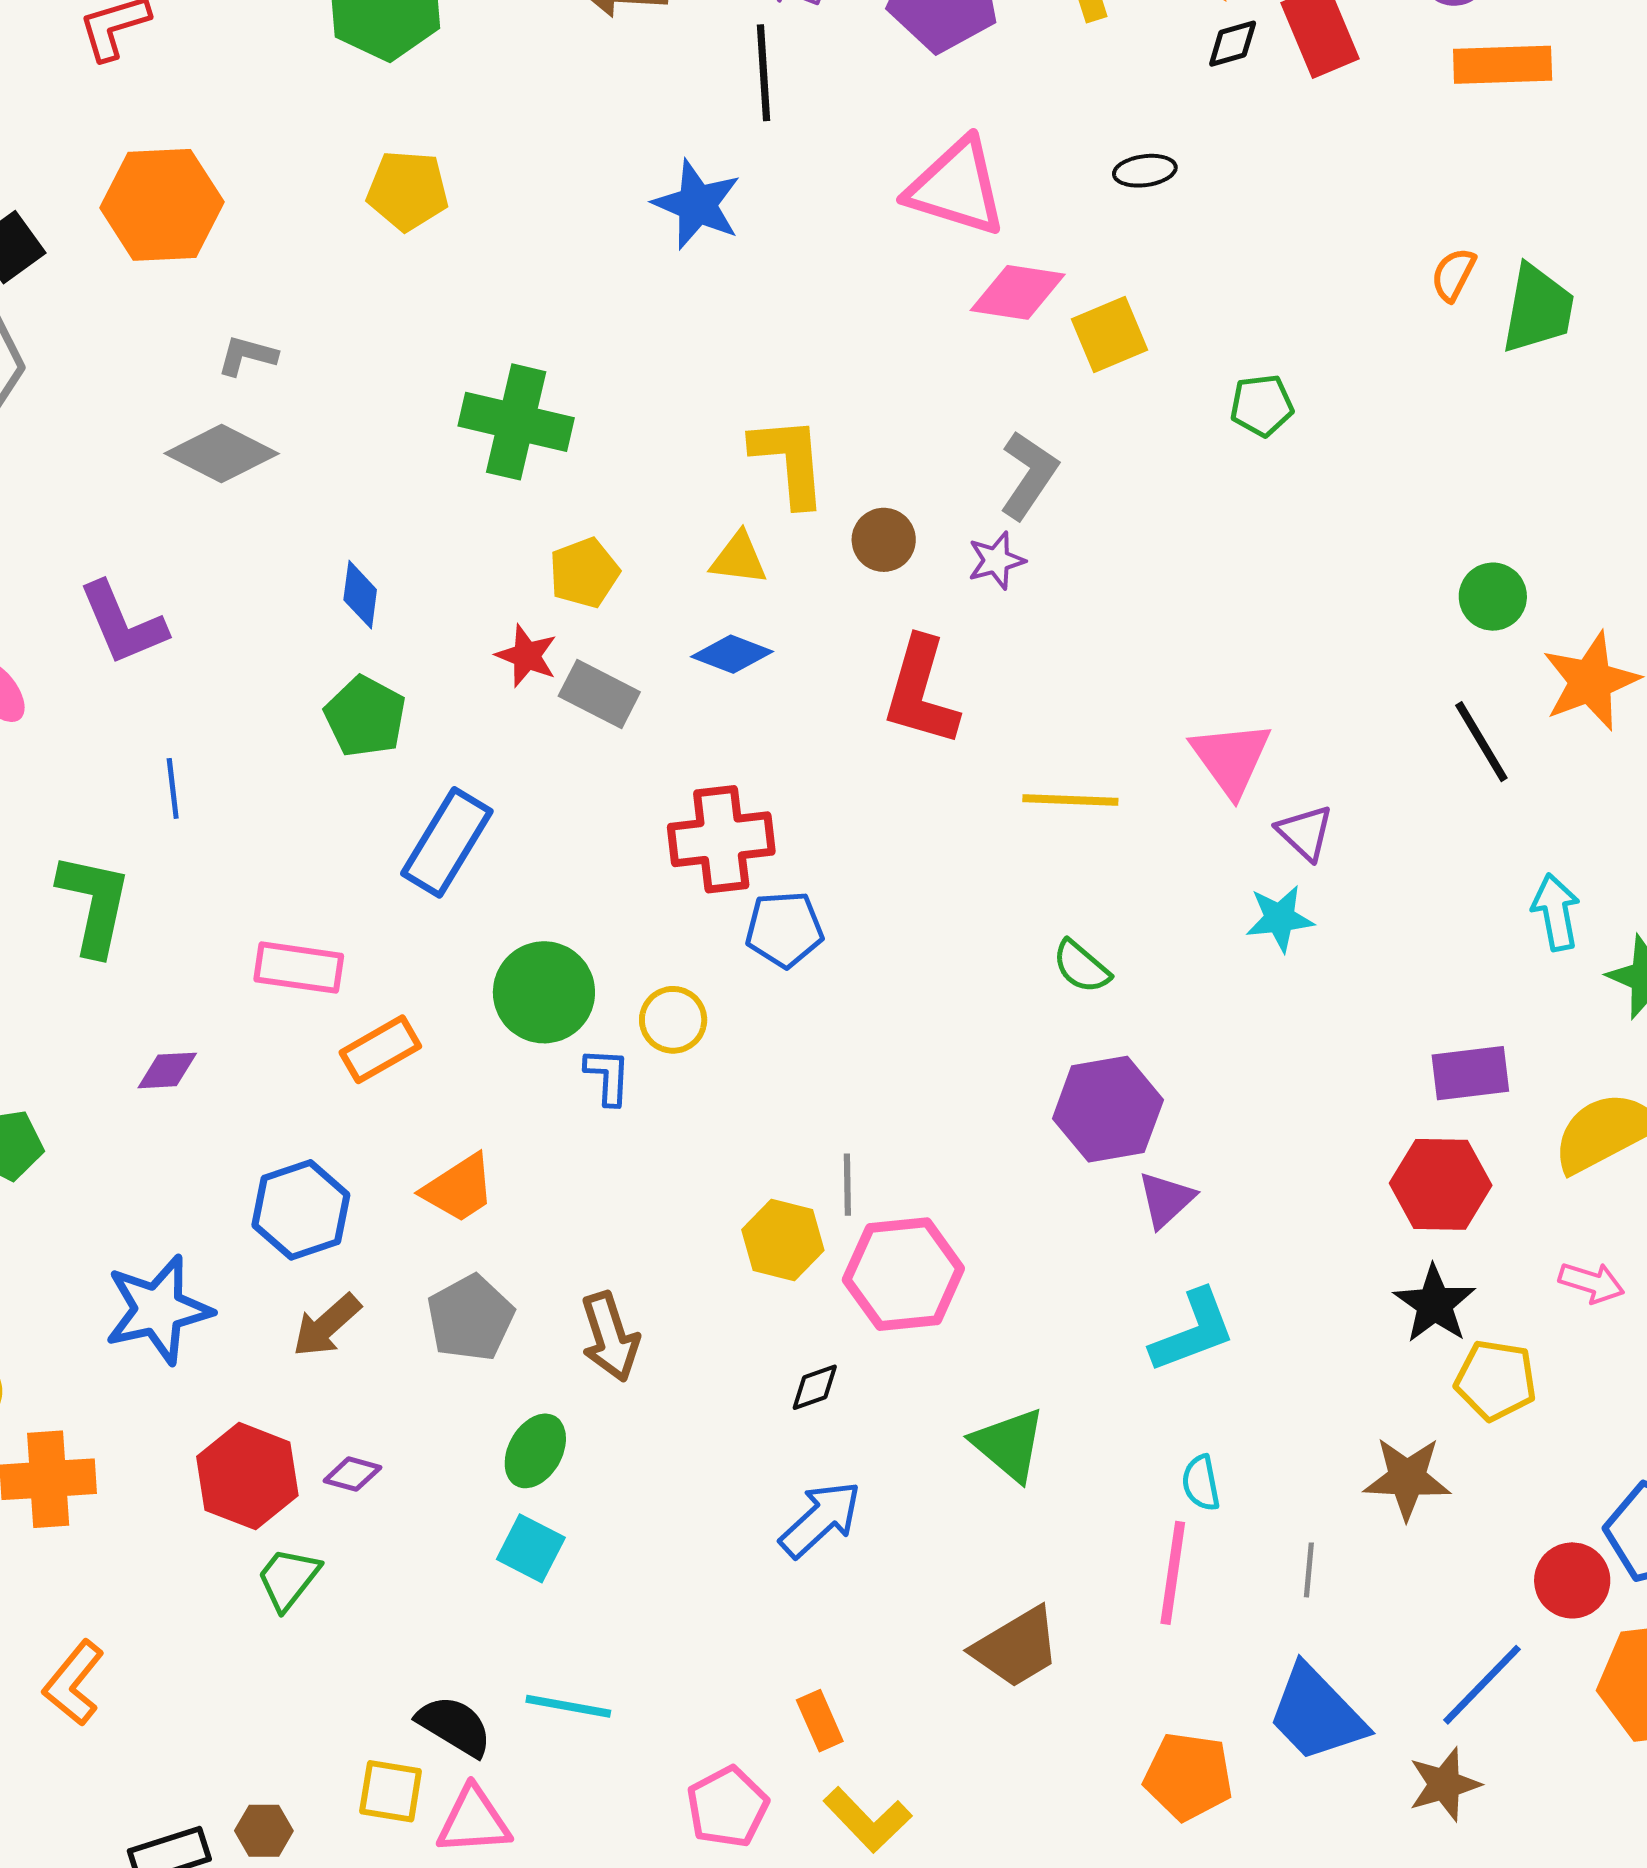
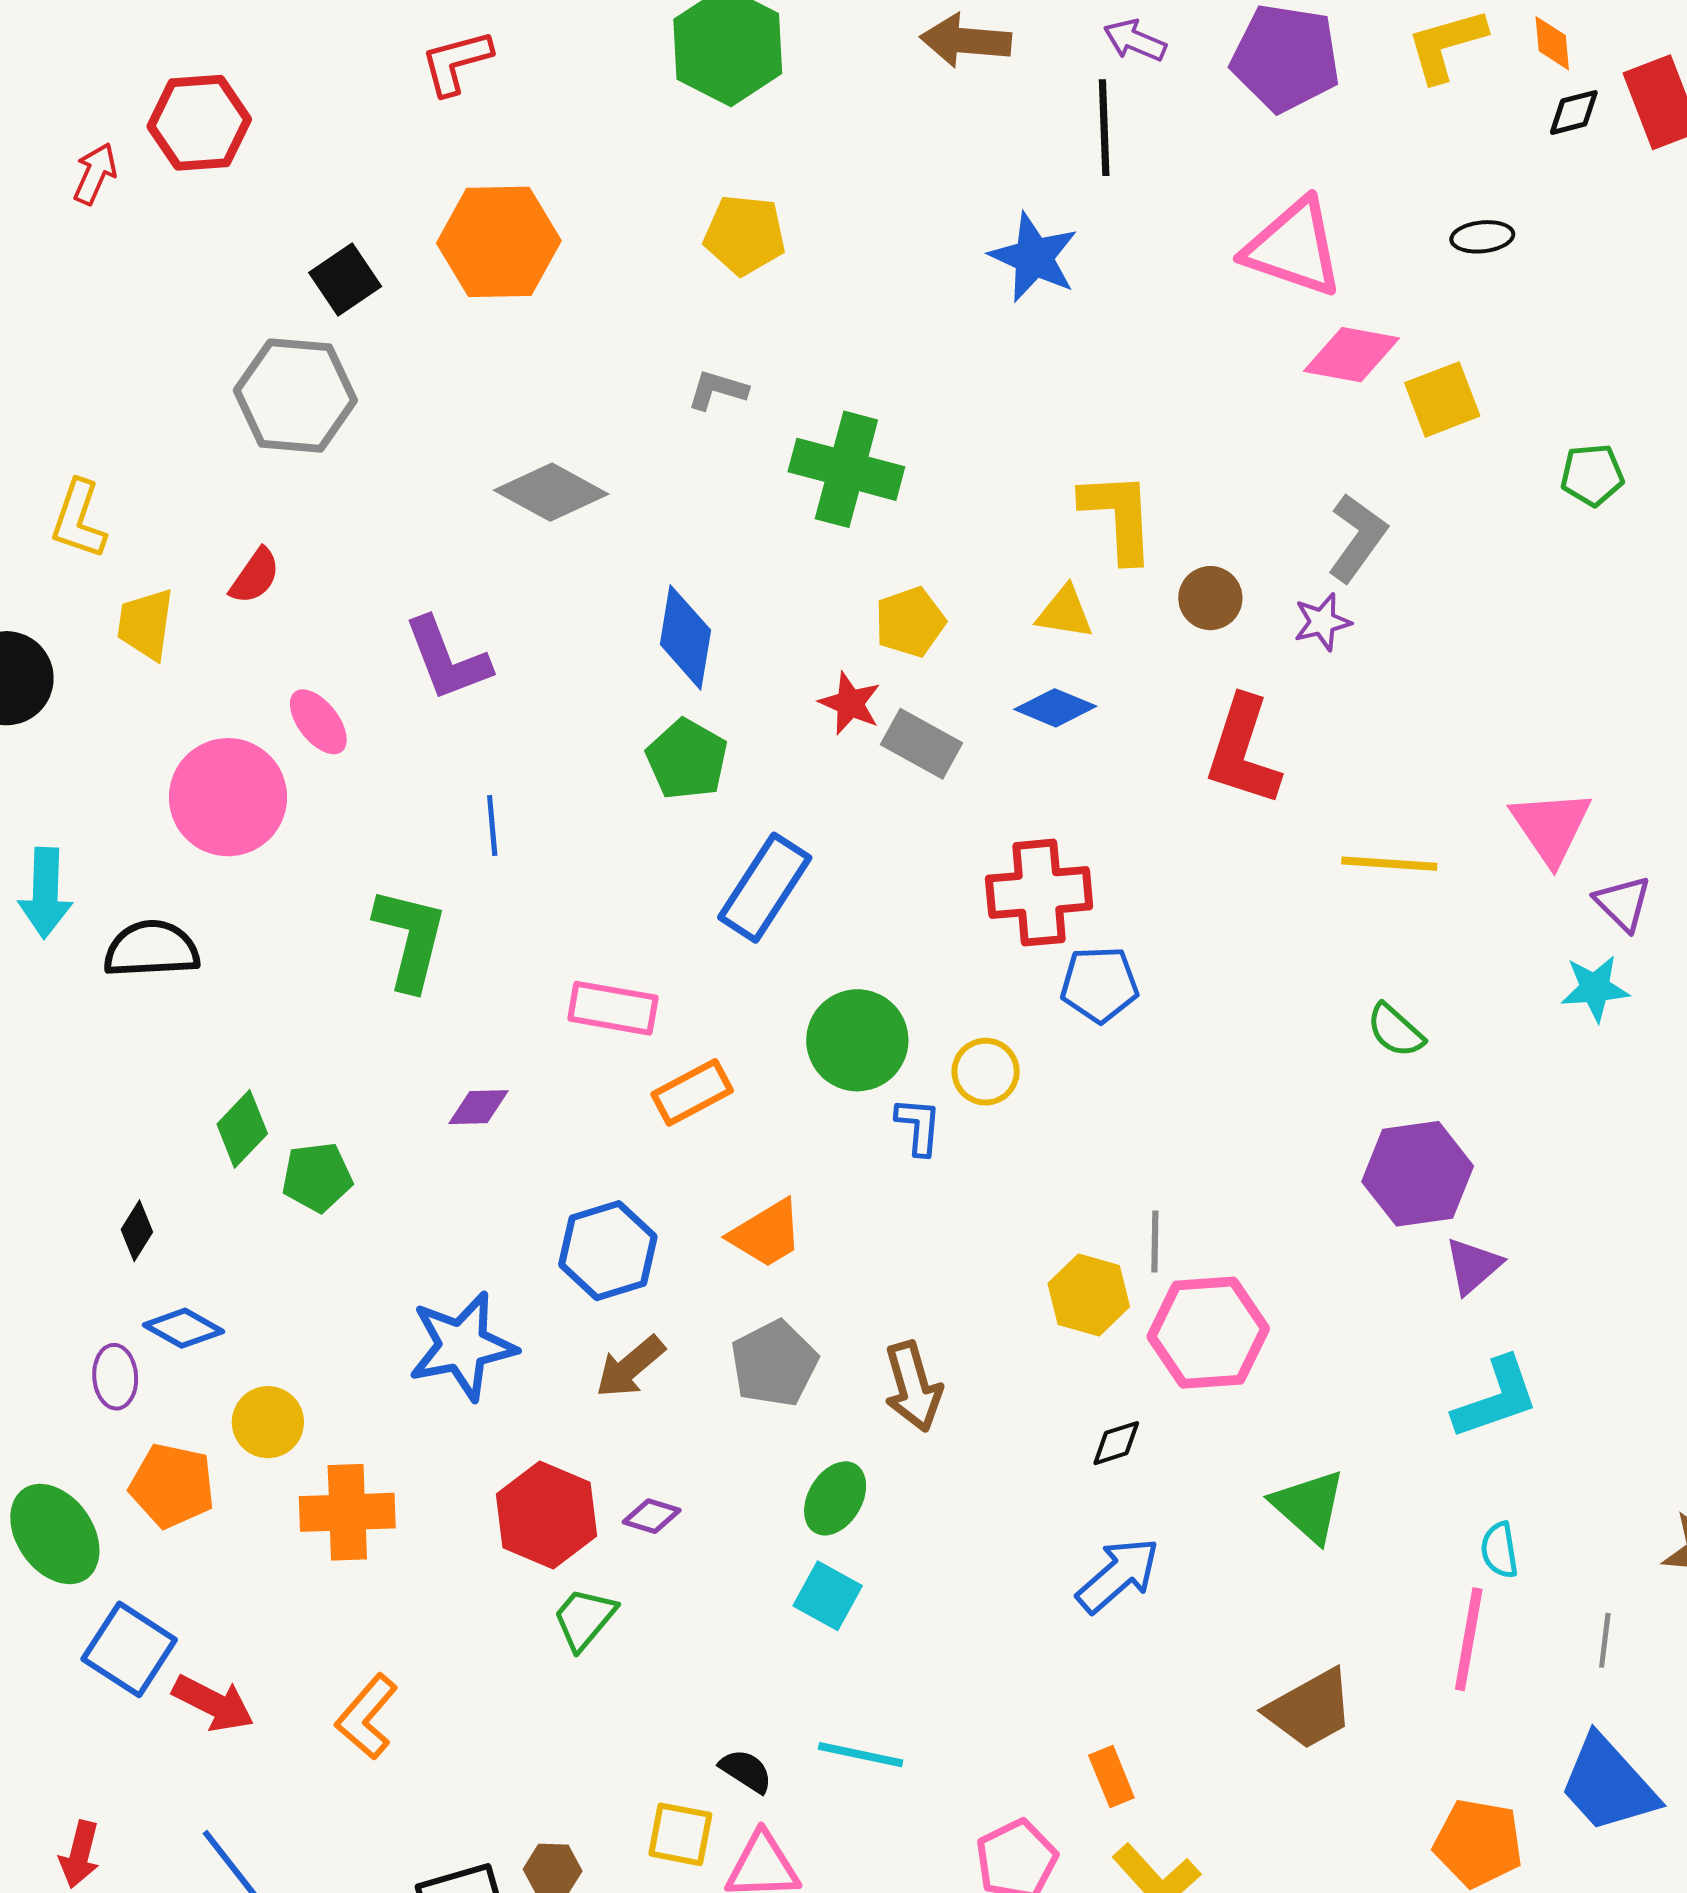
gray L-shape: (247, 356) -> (717, 390), moved
blue diamond: (360, 595) -> (685, 637), size x1.5
black semicircle: (454, 1726) -> (746, 1771), size x0.7

